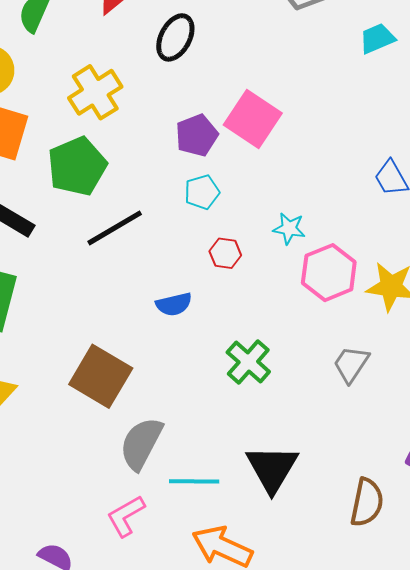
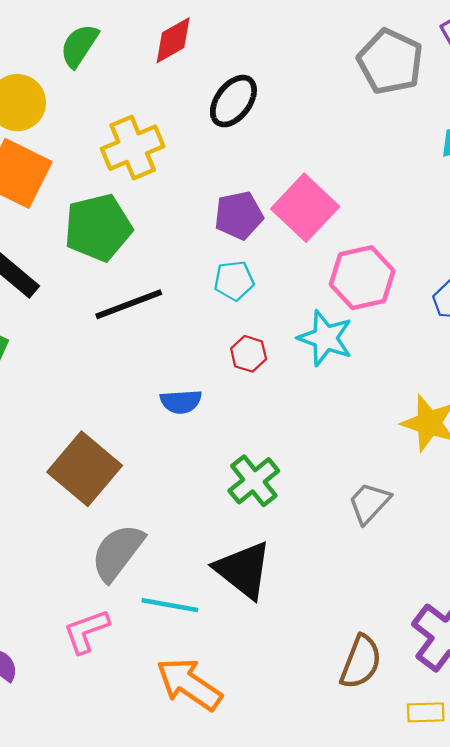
cyan star: (289, 228) -> (325, 338), size x1.5
pink hexagon: (329, 273) -> (362, 278), moved
black triangle: (272, 468) -> (243, 570), moved, turned -32

